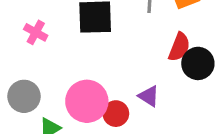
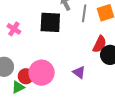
red circle: (116, 114) -> (26, 76), moved

